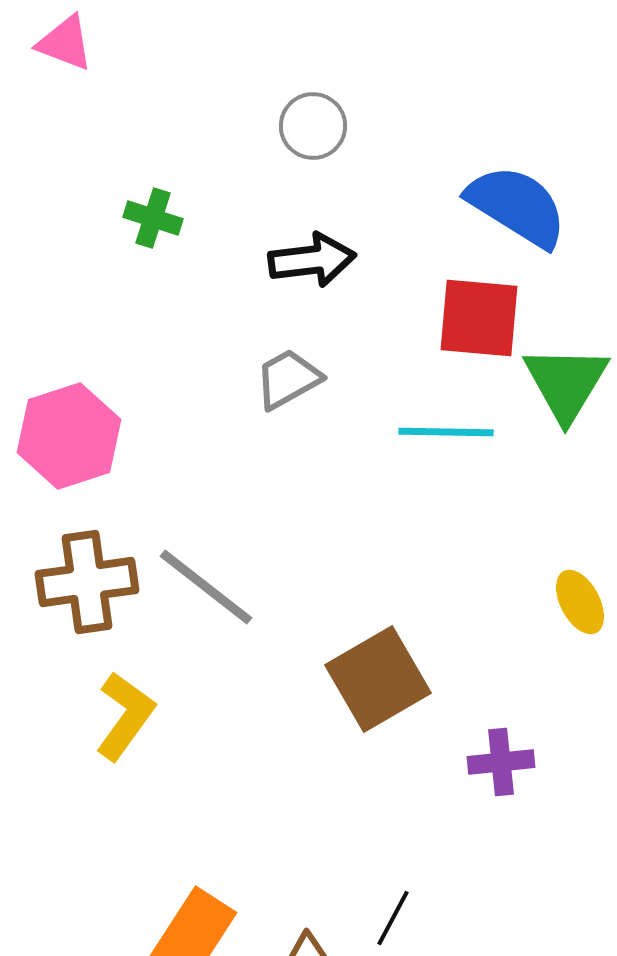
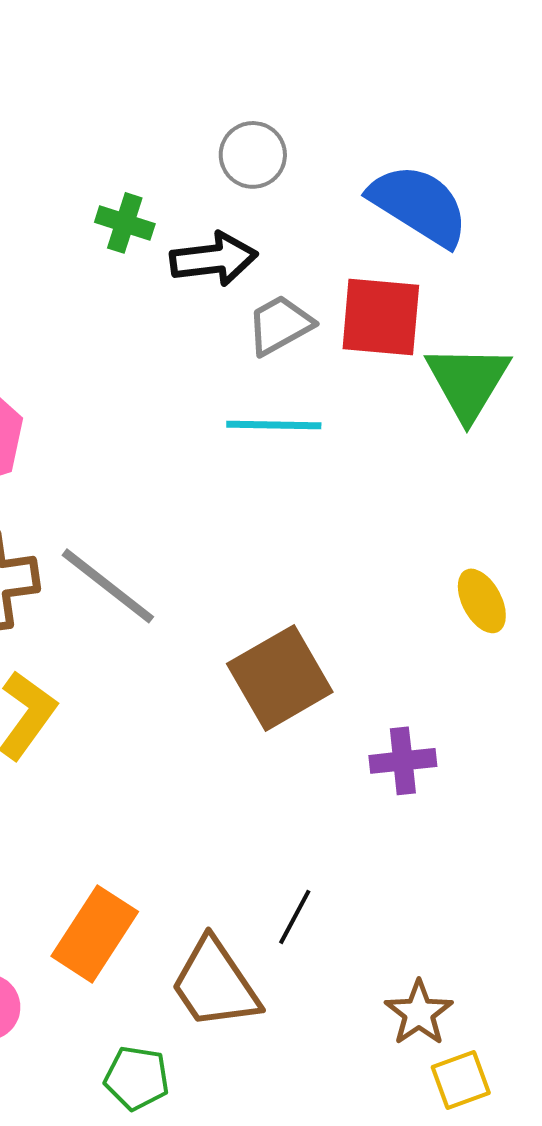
gray circle: (313, 126) -> (253, 155), moved
green cross: (153, 218) -> (125, 223), moved
gray trapezoid: (288, 379) -> (280, 325), moved
cyan line: (446, 432) -> (274, 425), moved

